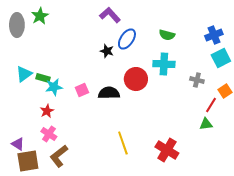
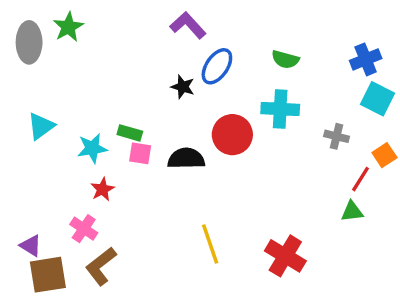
cyan square: (221, 58) -> (378, 99), turned -36
green rectangle: (43, 78) -> (130, 133), moved
pink square: (82, 90) -> (140, 153), turned 32
red star: (47, 111) -> (103, 189), moved

